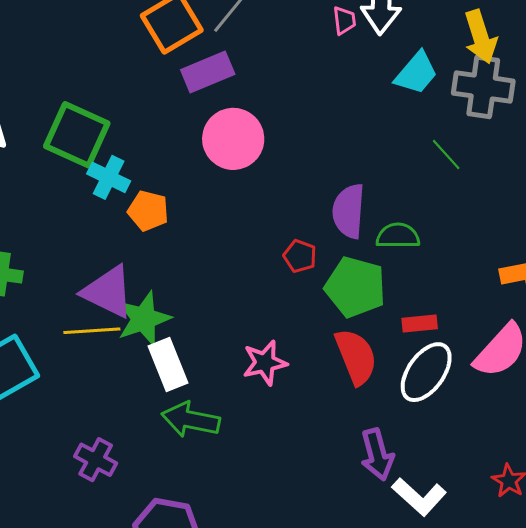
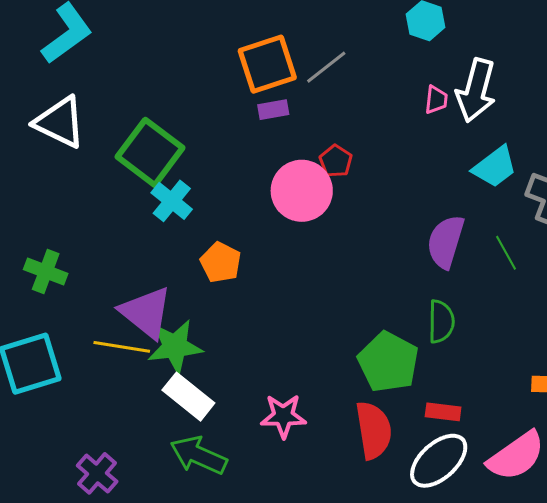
purple rectangle: (208, 72) -> (273, 110), moved, size x0.6
orange pentagon: (148, 211) -> (221, 262), moved
purple semicircle: (349, 211) -> (446, 242), moved
green semicircle: (398, 236) -> (441, 322), turned 78
red pentagon: (300, 256) -> (336, 161), moved
white rectangle: (168, 365) -> (188, 397), turned -42

